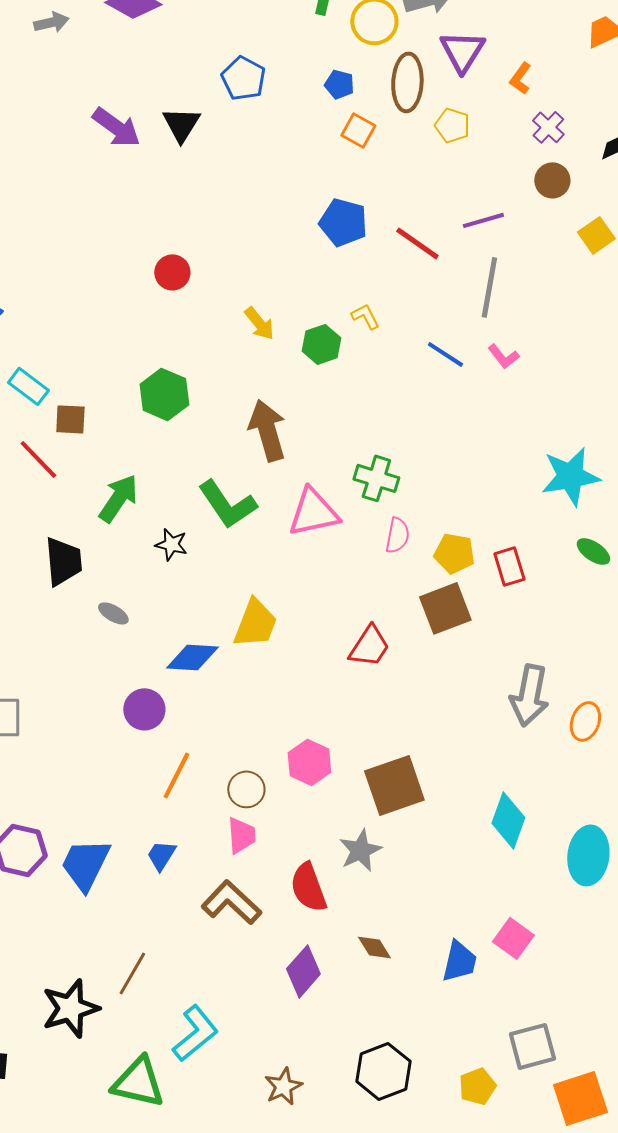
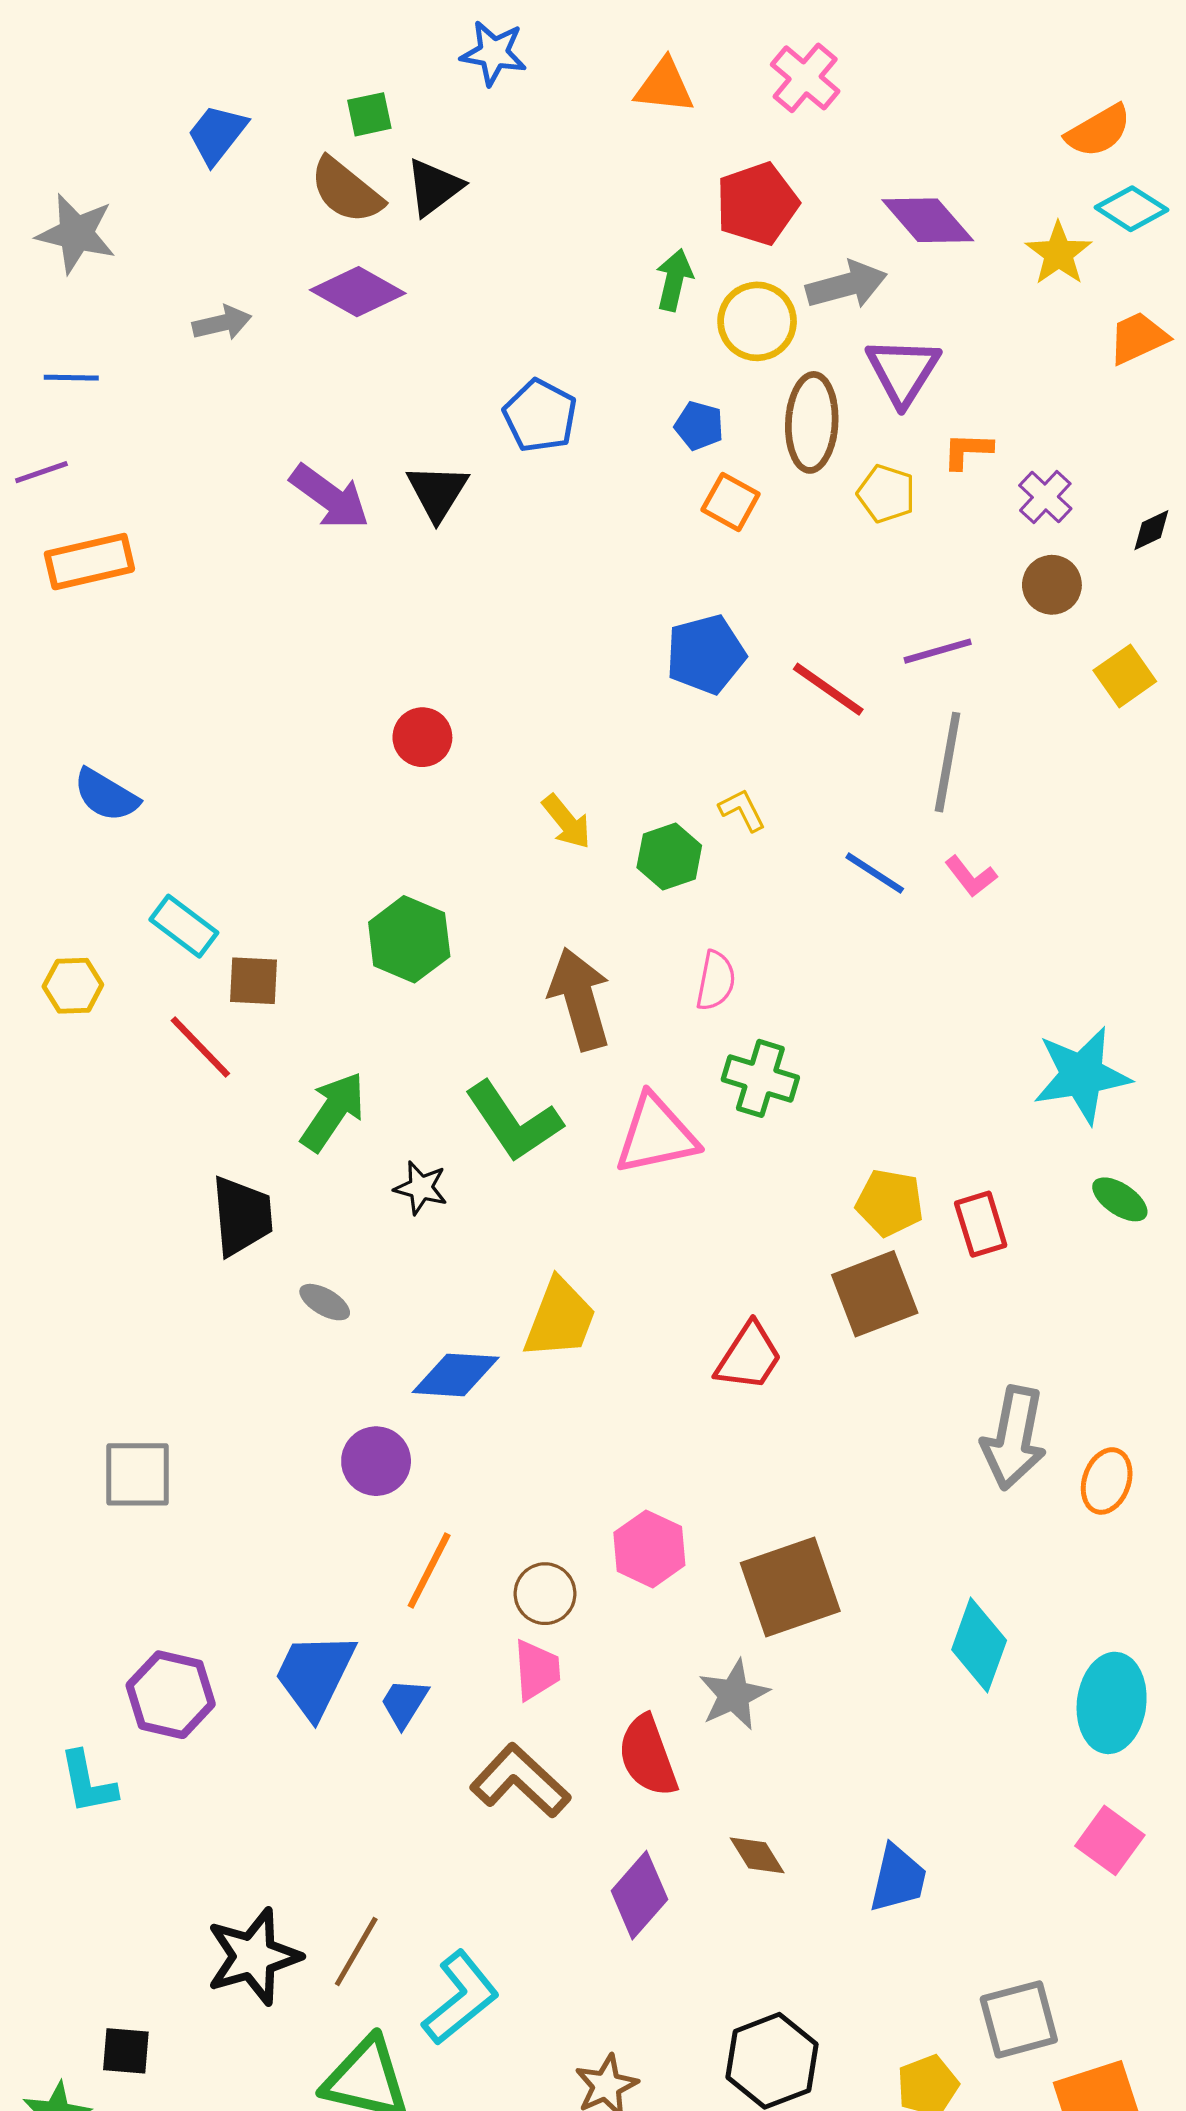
orange L-shape: (520, 78) -> (967, 451), moved, turned 56
blue pentagon: (343, 222) -> (706, 654), turned -30
pink semicircle: (397, 535) -> (716, 981), moved
blue trapezoid: (85, 864) -> (315, 1675), moved
pink square: (513, 938) -> (1110, 1840), moved
brown line: (132, 973) -> (356, 1951), moved

